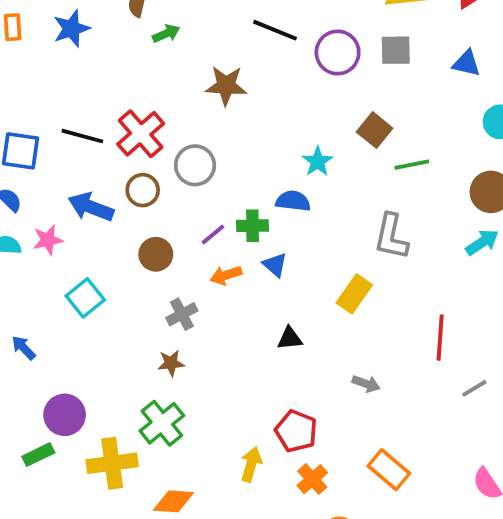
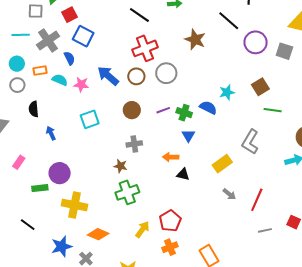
black line: (82, 136) -> (139, 15), moved
orange arrow: (226, 275) -> (171, 157), moved
gray arrow: (366, 384) -> (229, 194), moved
green cross: (162, 423) -> (127, 192), moved

